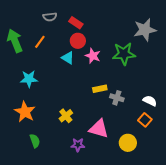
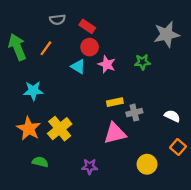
green star: (124, 54) -> (142, 62), size x0.6
gray cross: (117, 98) -> (134, 113), turned -32
yellow cross: (66, 116) -> (60, 129), moved, size x1.5
orange square: (145, 120) -> (178, 147), moved
pink triangle: (99, 129) -> (115, 133), moved, turned -30
green semicircle: (35, 141) -> (40, 162), turned -56

